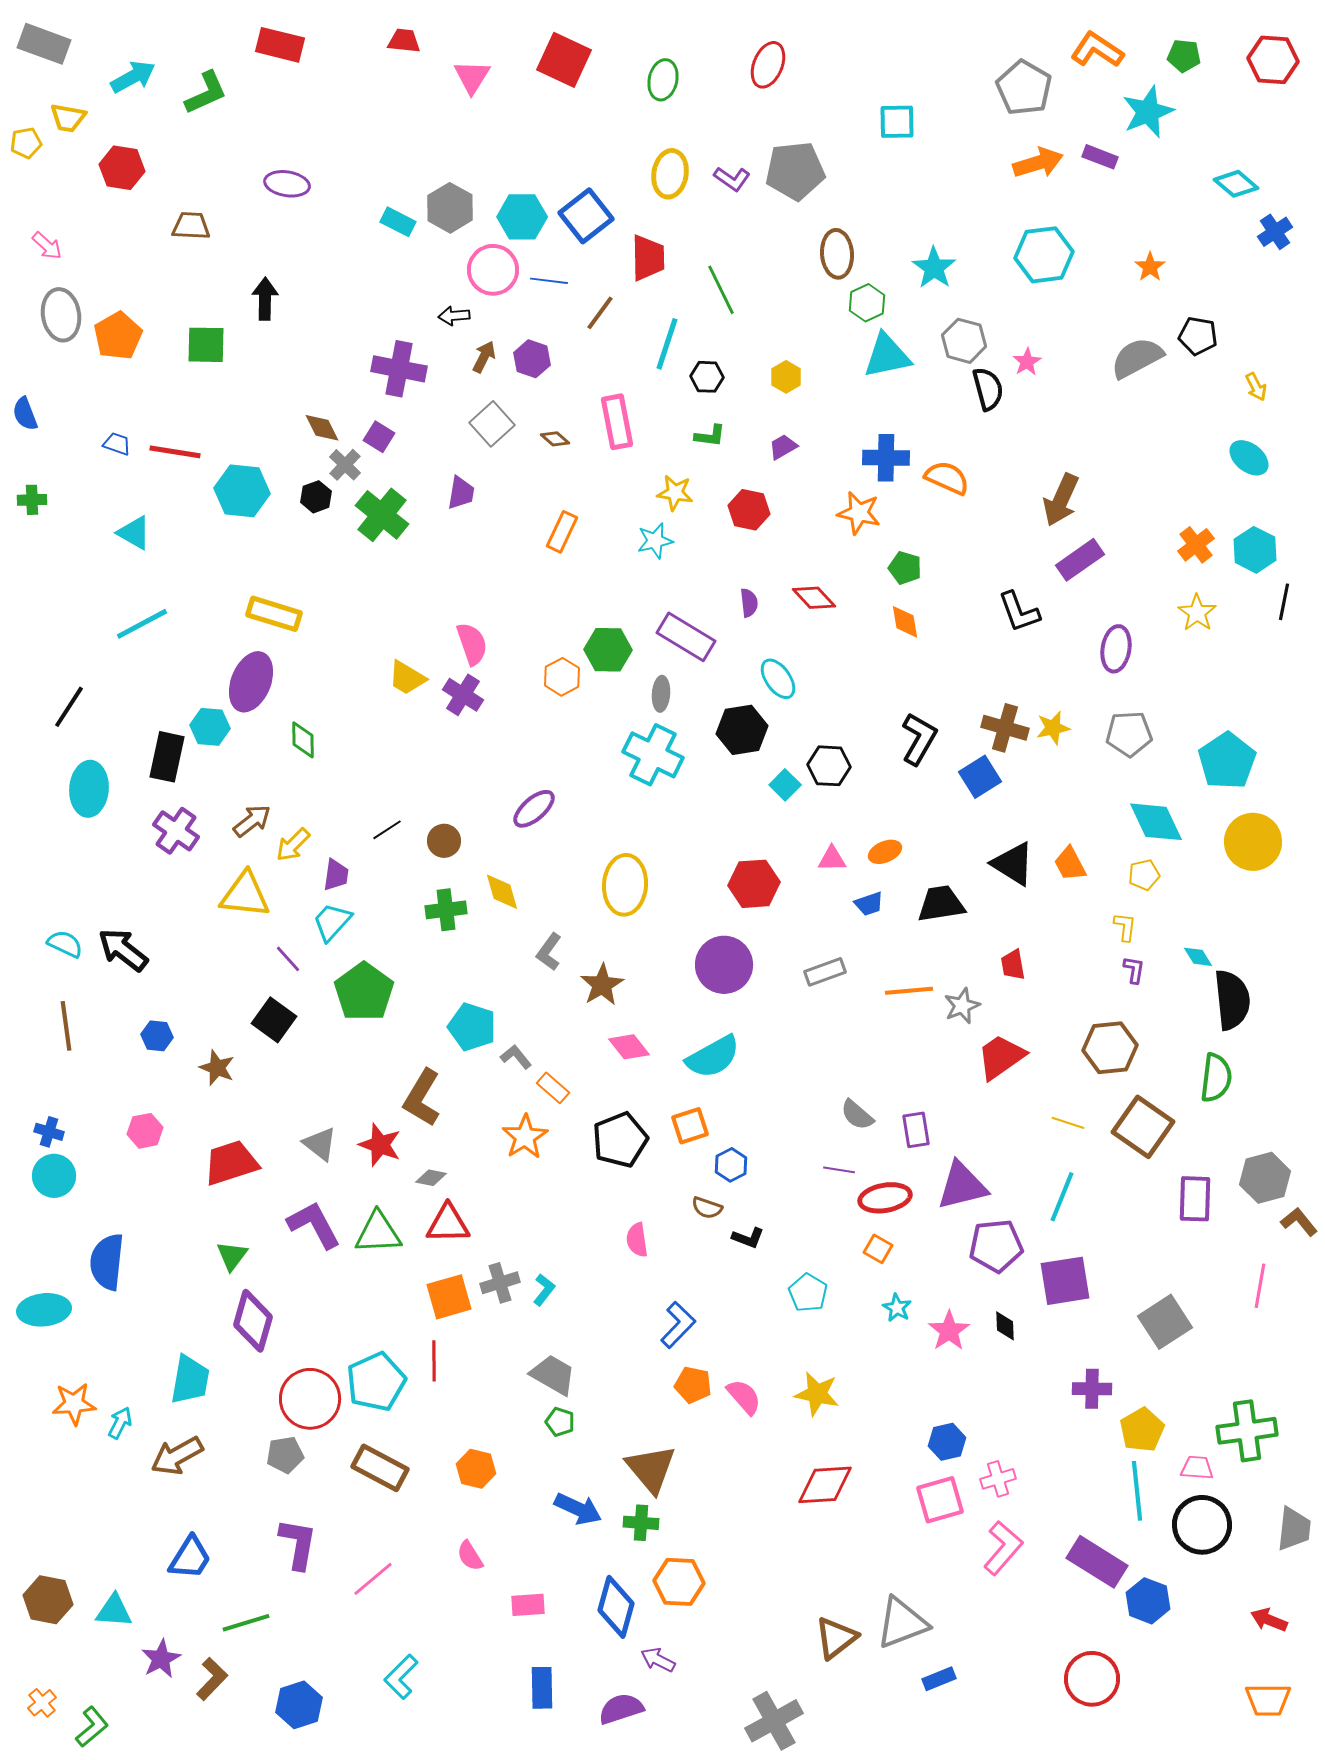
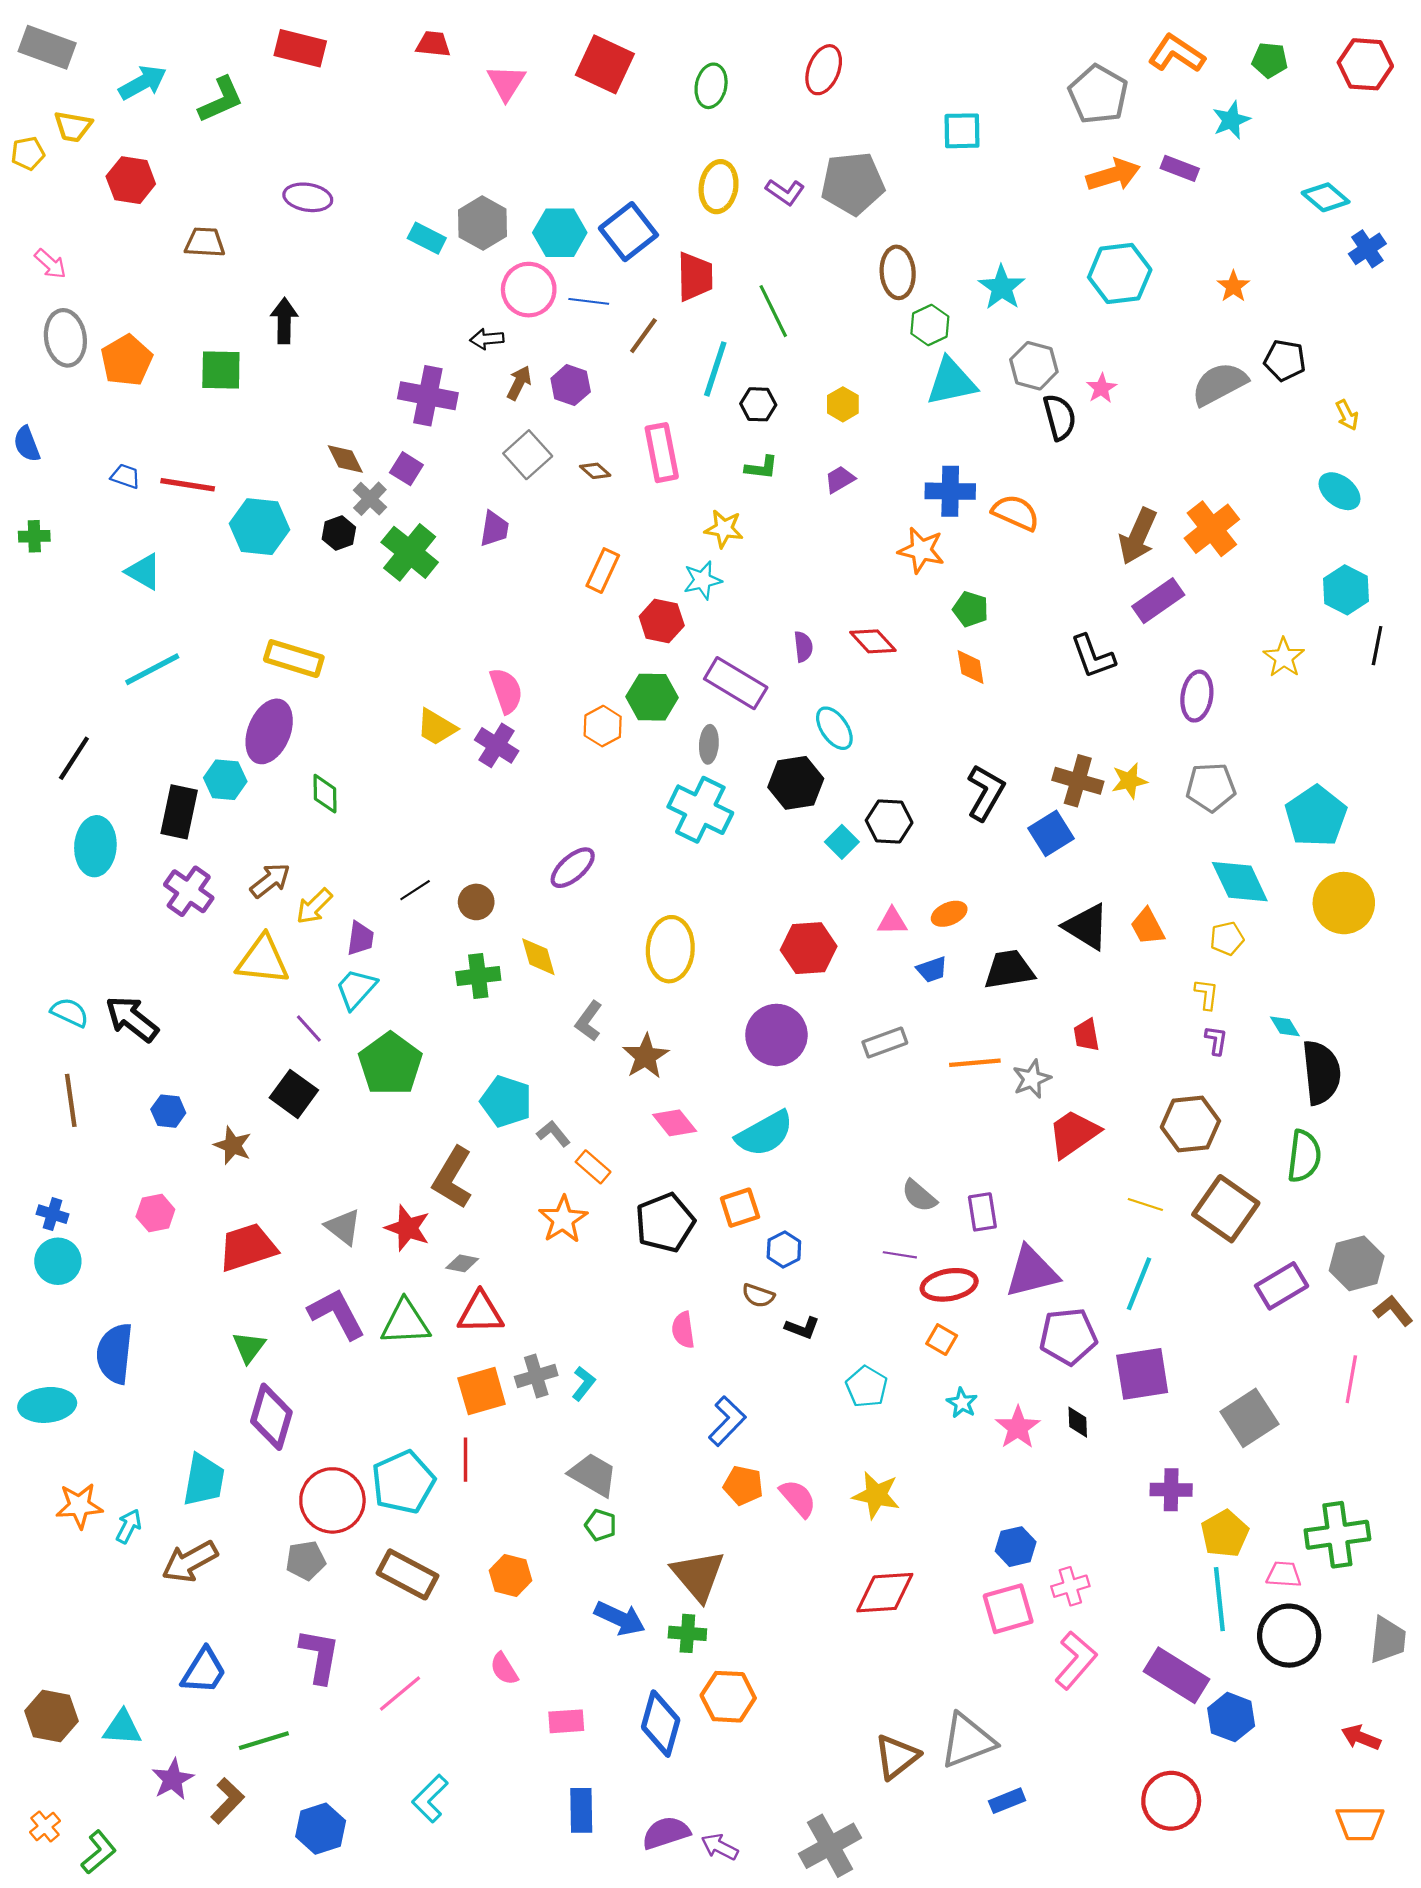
cyan star: (1148, 112) -> (1231, 120), size x0.7
red hexagon: (749, 510) -> (662, 621), moved
orange cross: (1196, 545) -> (1212, 529), moved, size x1.4
purple rectangle: (1195, 1199) -> (1282, 1286), turned 57
purple arrow: (658, 1660) -> (720, 1847), moved

